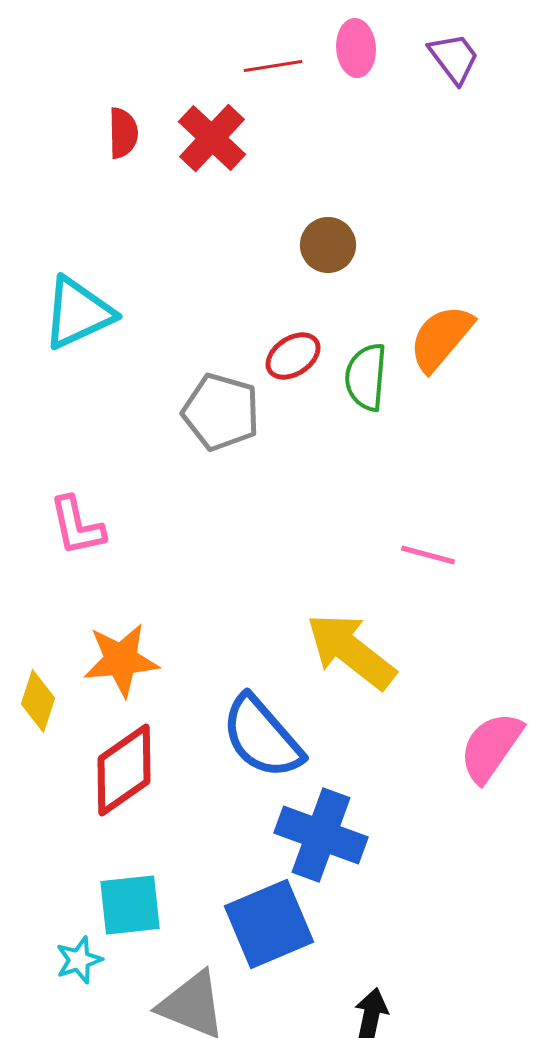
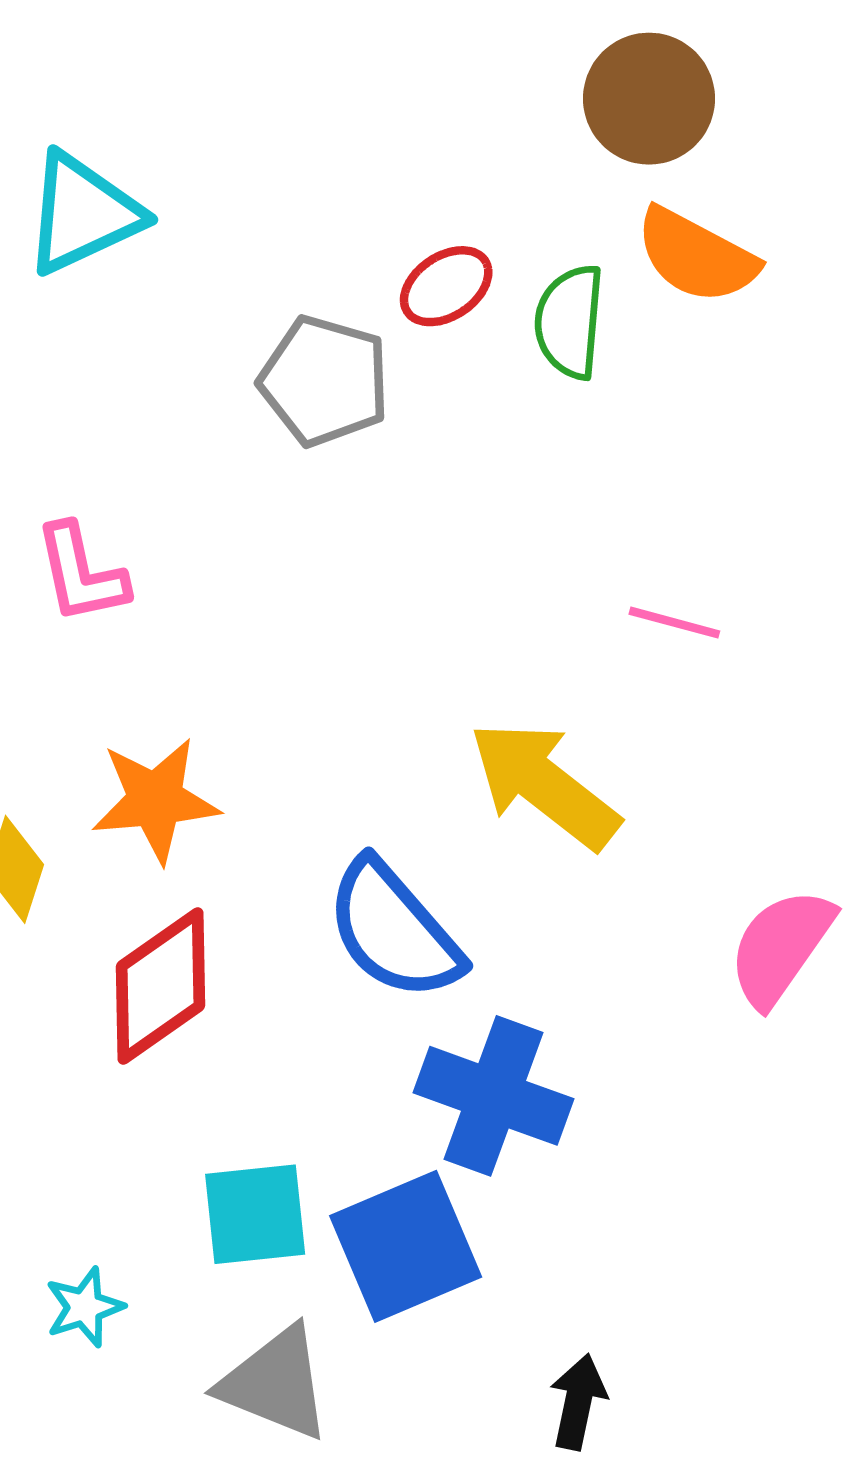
brown circle: (328, 245) -> (649, 99), moved, size x1.4
orange semicircle: (441, 338) -> (696, 256), turned -102
cyan square: (130, 905) -> (255, 1214), moved

